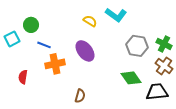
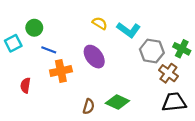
cyan L-shape: (116, 15) -> (129, 30), moved
brown cross: (164, 66) -> (168, 73), moved
green diamond: (131, 78) -> (117, 102), moved, turned -30

